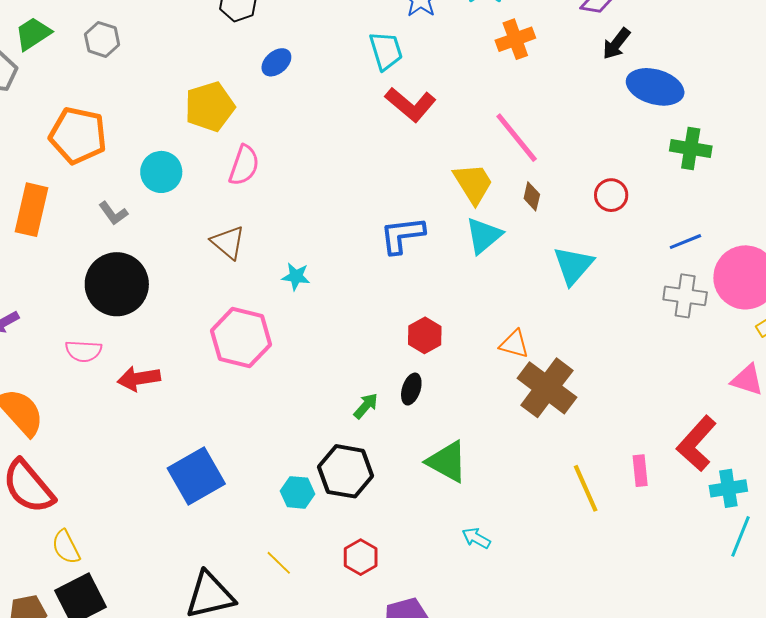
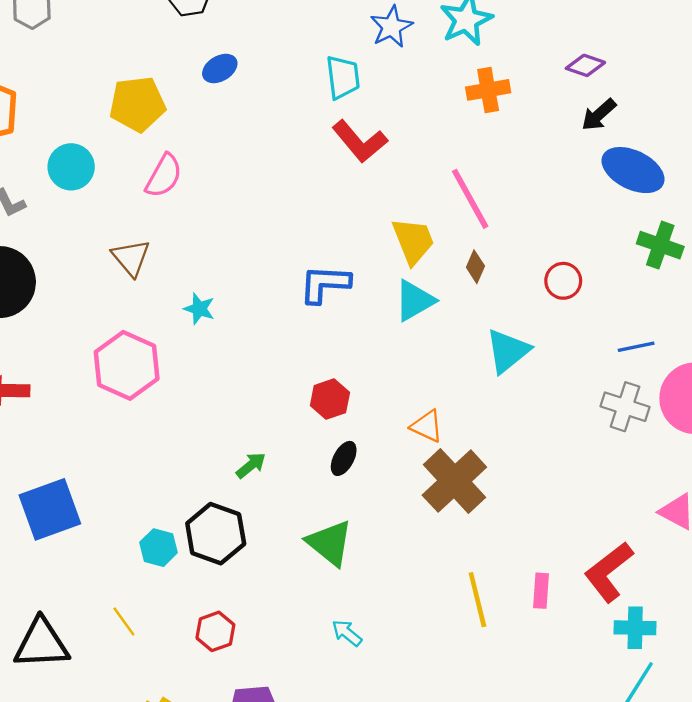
black ellipse: (411, 389) -> (344, 458), moved

